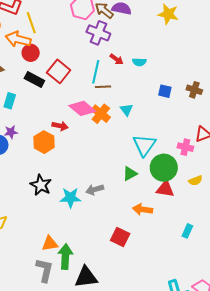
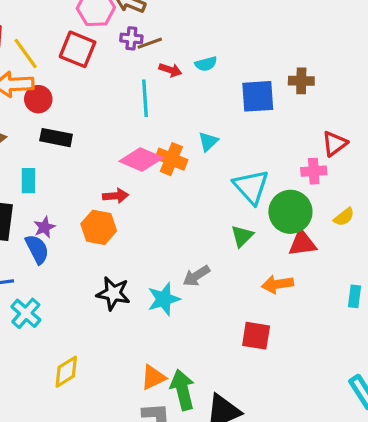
purple cross: (98, 33) -> (131, 38), size x0.6
red square: (59, 71) -> (78, 49), moved
brown line: (103, 87) -> (150, 43), moved
blue square: (165, 91) -> (258, 96), size x1.6
cyan triangle: (126, 110) -> (208, 142), turned 40

